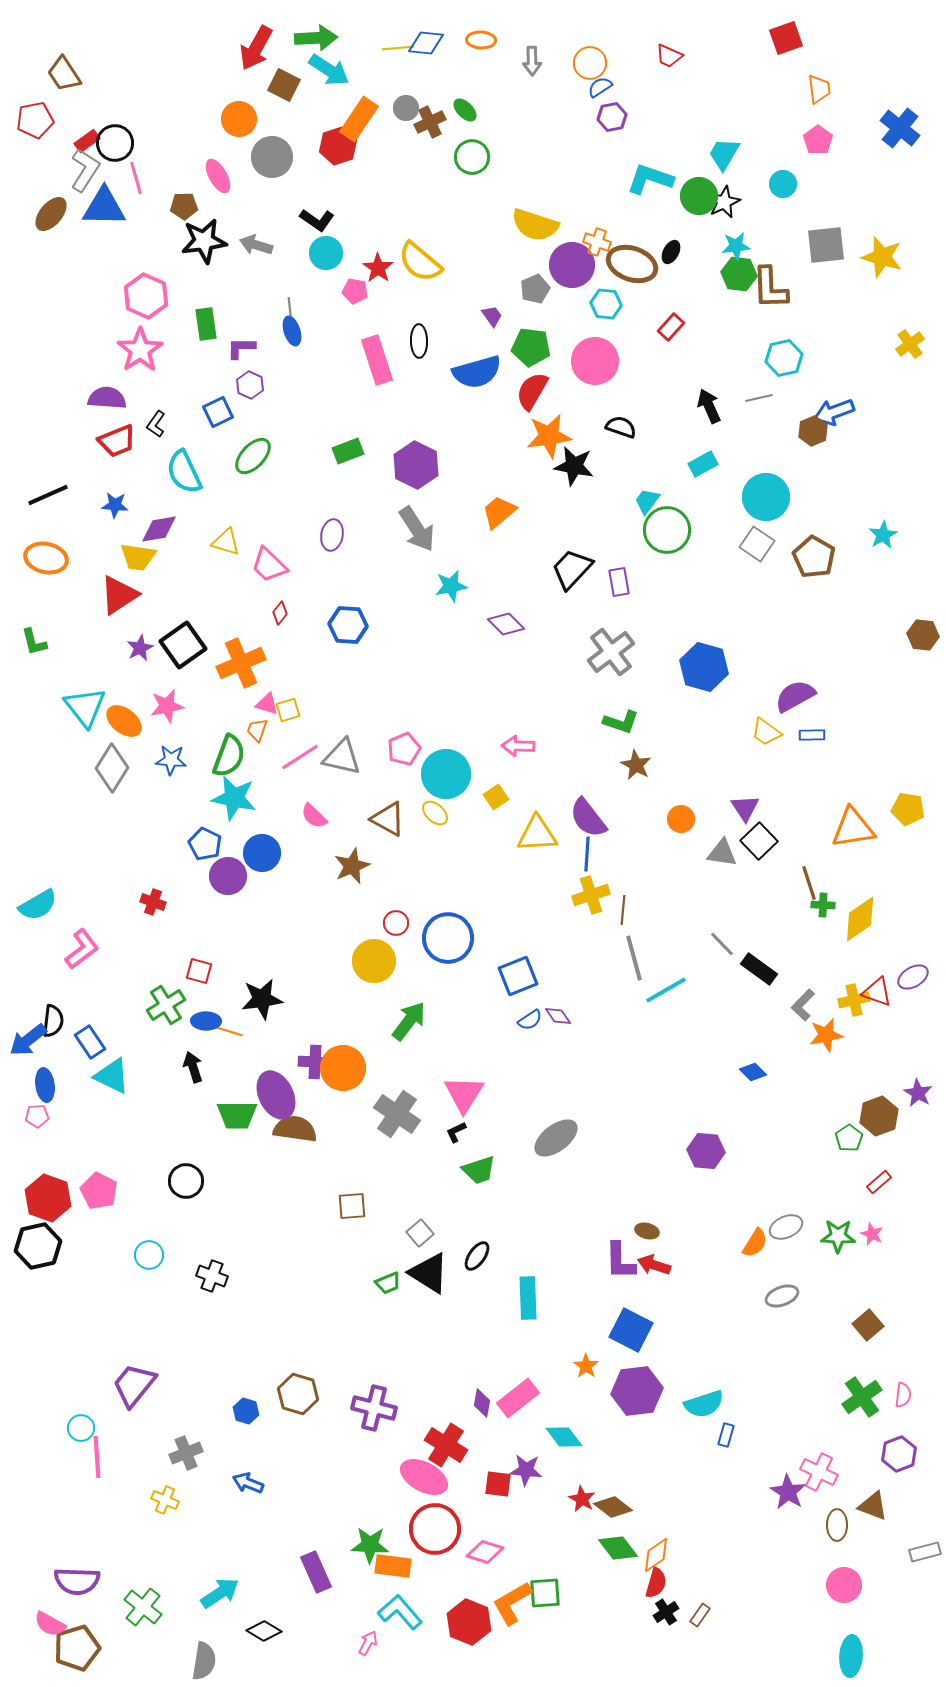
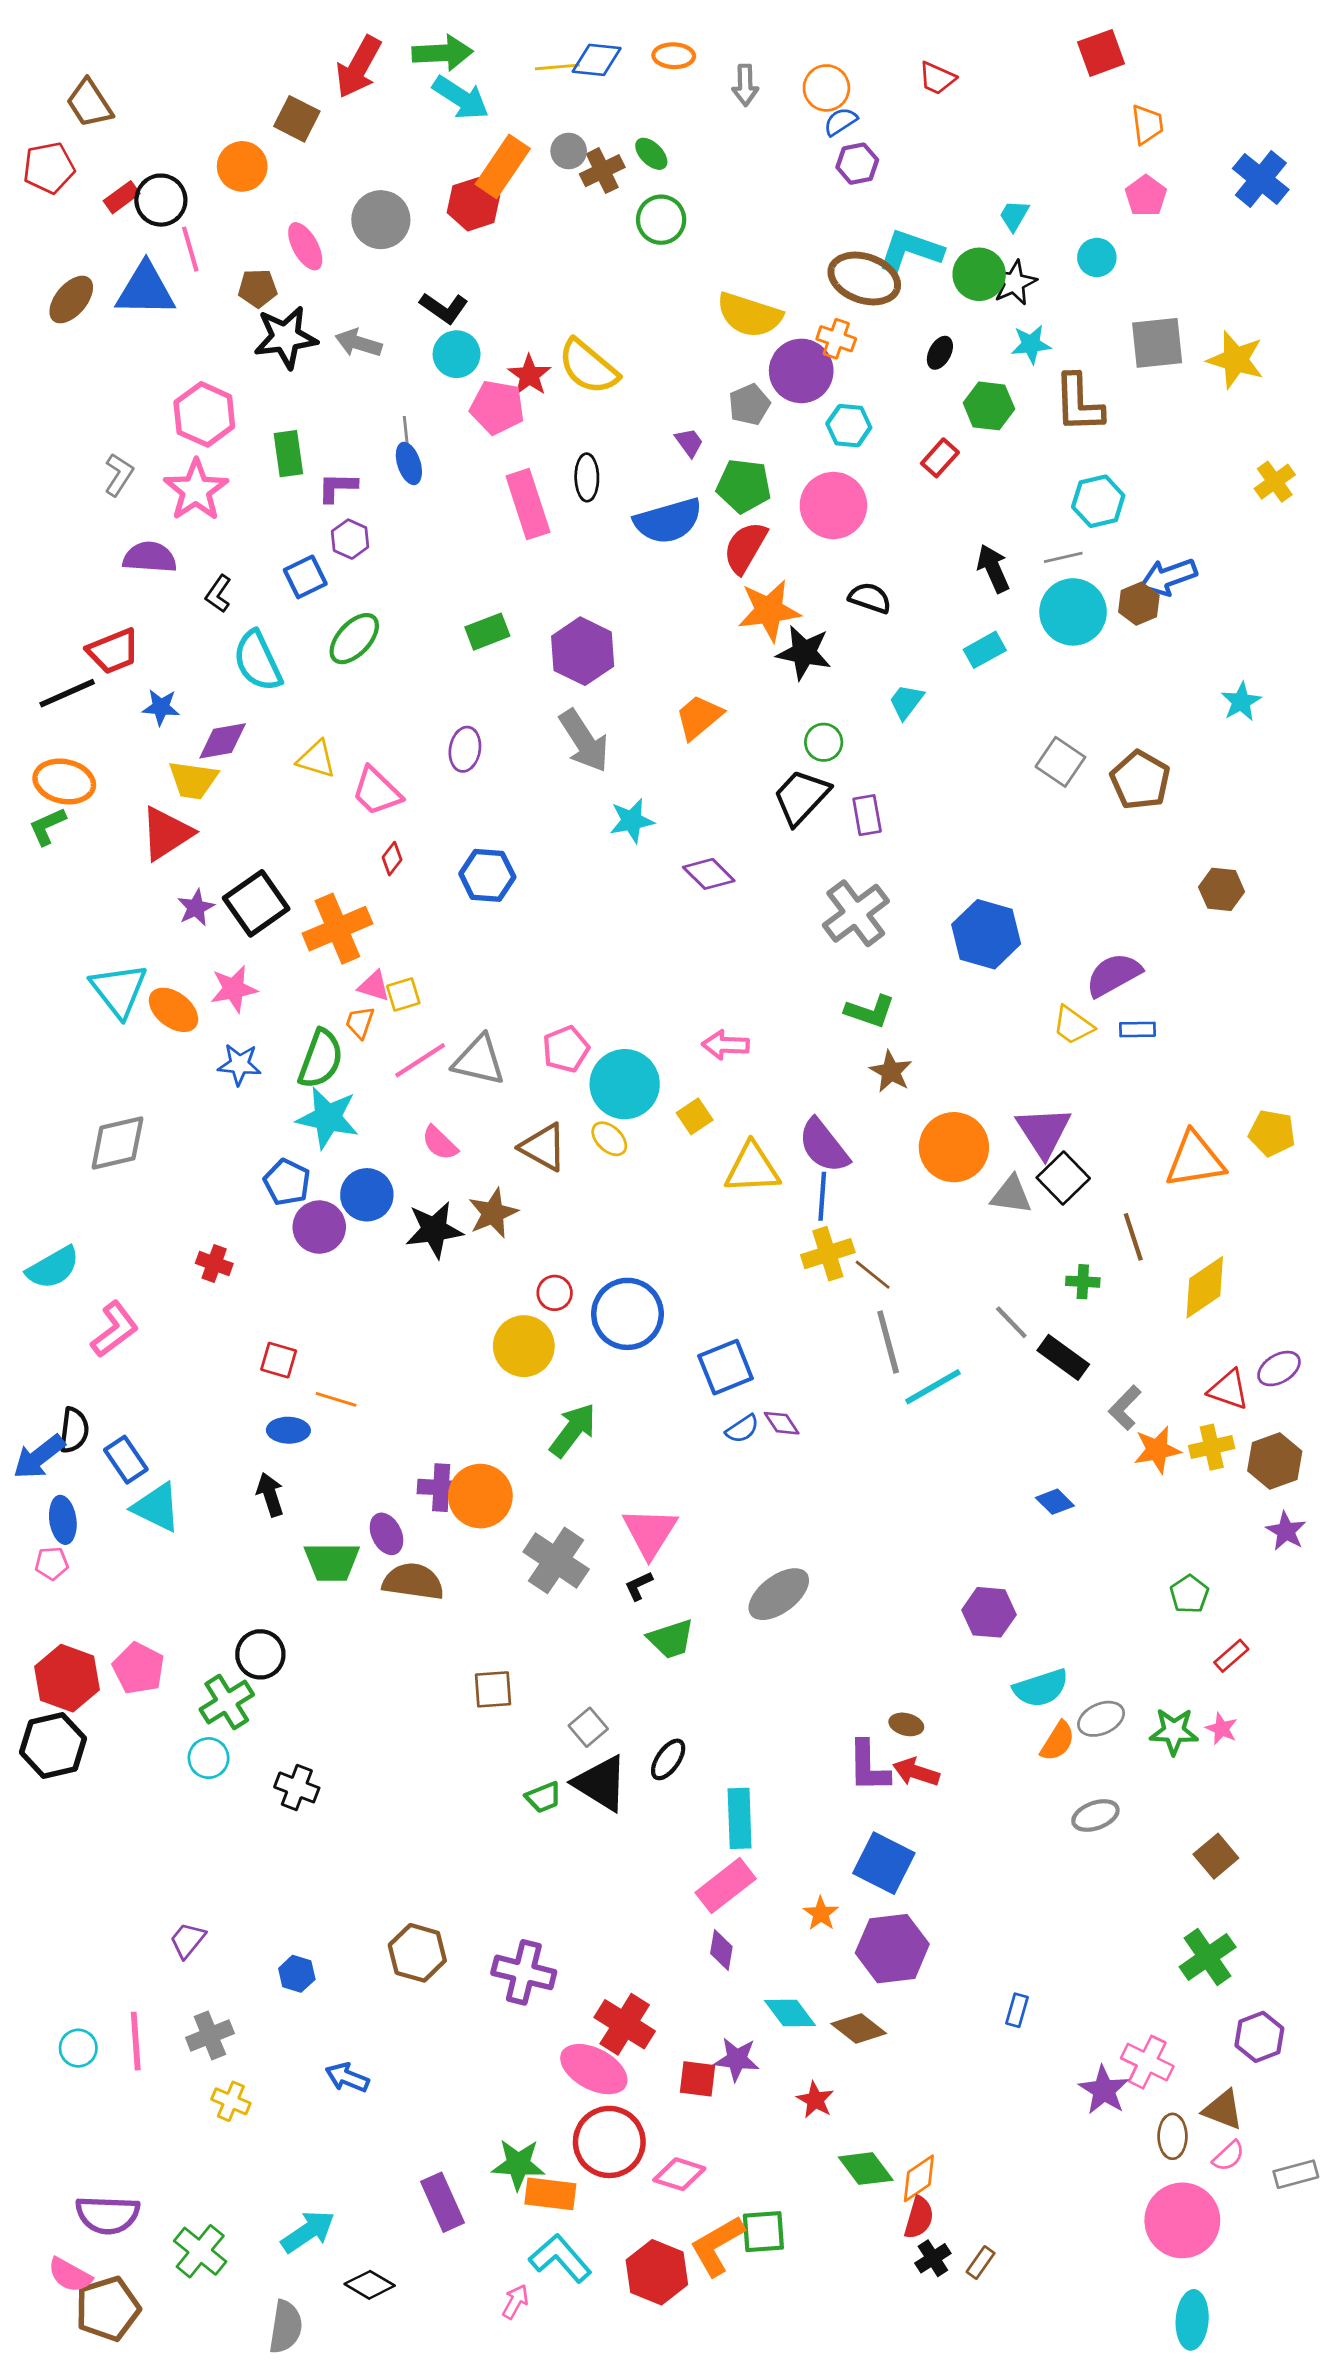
brown square: (284, 85) -> (297, 119), moved
orange circle: (239, 119) -> (242, 166), moved
cyan trapezoid: (724, 154) -> (1014, 215), size x0.7
gray L-shape: (85, 170) -> (119, 475), moved, size x0.7
brown ellipse: (632, 264) -> (864, 278), moved
green hexagon: (739, 274) -> (989, 406), moved
pink pentagon: (355, 291) -> (497, 407), size x1.5
red trapezoid: (117, 441) -> (113, 651), moved
cyan circle: (766, 497) -> (1073, 612), moved
green circle: (667, 530) -> (824, 742), moved, size x0.6
cyan star: (883, 535) -> (1241, 702), moved
brown hexagon: (923, 635) -> (1222, 889), moved
green L-shape: (34, 642) -> (47, 826), moved, turned 80
gray diamond: (112, 768) -> (117, 1143), moved, turned 45
purple triangle: (745, 808) -> (1044, 1132), size x1.4
orange circle: (681, 819) -> (954, 1147), size x1.8
green cross: (823, 905) -> (1083, 1282), moved
brown line: (623, 910) -> (873, 1275), turned -56
black star: (262, 999) -> (434, 1230), moved
yellow cross: (854, 1000) -> (1212, 1447), moved
green cross: (166, 1005) -> (227, 1702), moved
orange line: (228, 1031) -> (336, 1399), moved
purple ellipse: (276, 1095) -> (386, 1534), size x0.6
brown hexagon: (879, 1116) -> (1275, 1461), moved
purple trapezoid: (134, 1385) -> (188, 1940), size x0.6
pink semicircle: (903, 1395) -> (1229, 2156), moved, turned 40
pink rectangle: (518, 1398) -> (726, 1886), moved
purple diamond: (482, 1403) -> (721, 1950), moved
cyan semicircle: (704, 1404) -> (1041, 1688), moved
blue hexagon: (246, 1411) -> (297, 1974), moved
cyan circle: (81, 1428) -> (78, 2048), moved
gray cross: (186, 1453) -> (210, 2035), moved
brown diamond: (613, 1507) -> (859, 2028), moved
pink circle: (844, 1585) -> (1182, 2220), size x1.5

